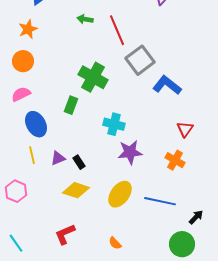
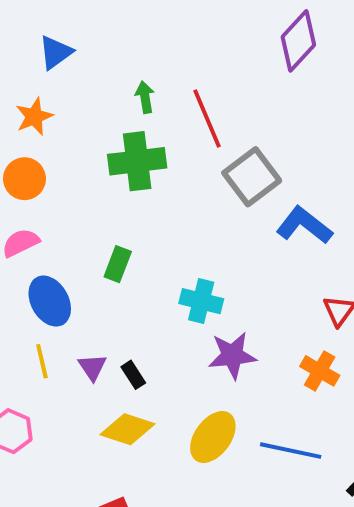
green arrow: (85, 19) -> (145, 97), turned 70
green cross: (93, 77) -> (137, 161), moved, turned -36
purple triangle: (58, 158) -> (92, 367), turned -42

